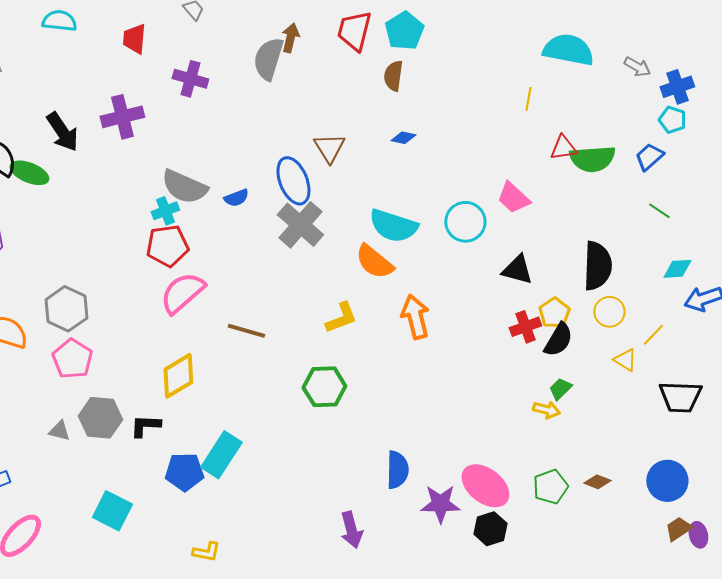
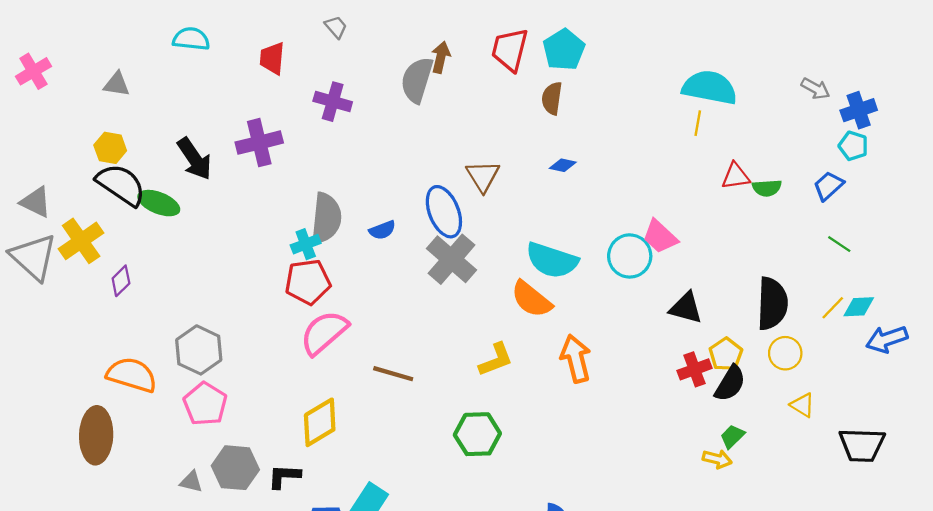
cyan semicircle: (568, 50) -> (710, 87), moved
green semicircle: (592, 159) -> (767, 188), size x0.6
gray semicircle: (184, 187) -> (326, 218), turned -108
pink trapezoid: (513, 198) -> (660, 237), moved
yellow line: (653, 335) -> (833, 308), moved

